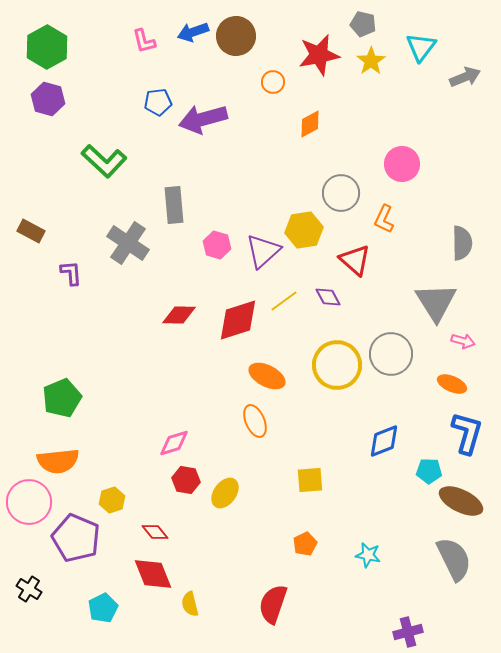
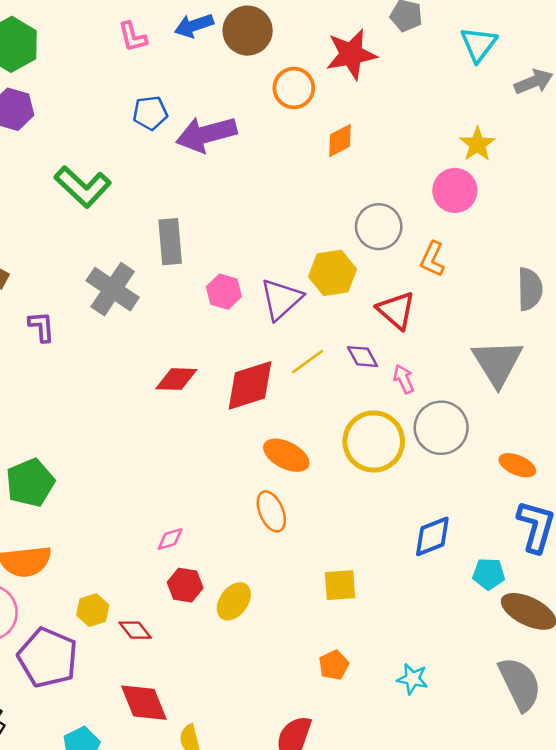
yellow star: (371, 61) -> (477, 144), moved
orange circle: (273, 82) -> (294, 88), size x1.4
pink arrow: (463, 341) -> (404, 379), moved, turned -130
pink diamond: (174, 443) -> (170, 539), size x0.7
red diamond: (155, 532) -> (135, 630), moved

